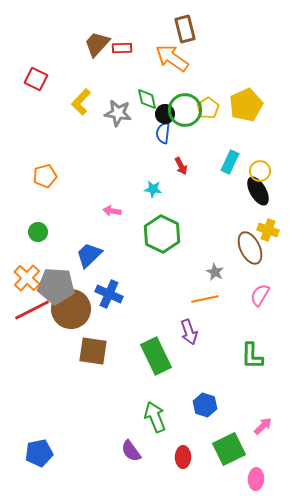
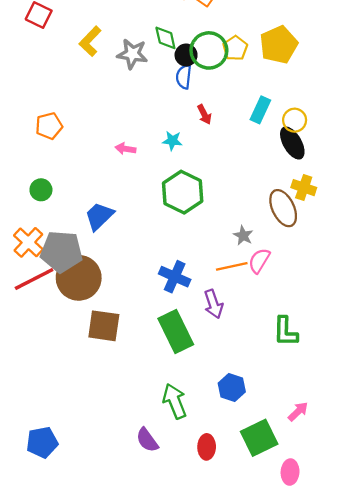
pink arrow: (112, 211) -> (125, 149), moved
blue cross: (109, 294) -> (175, 277), moved
pink semicircle: (260, 295) -> (259, 261), moved

